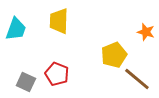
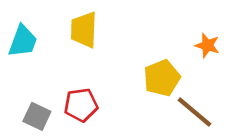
red pentagon: (57, 74) -> (81, 105), turned -30

